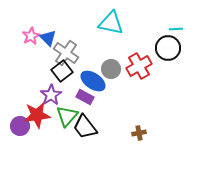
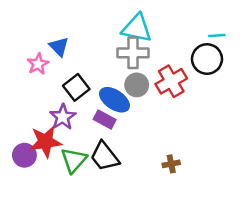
pink star: (31, 36) -> (38, 64), moved
gray cross: (66, 53) -> (133, 53), moved, turned -35
green triangle: (67, 116) -> (74, 160), moved

